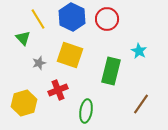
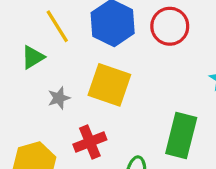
green triangle: (23, 38) -> (33, 57), turned 42
green rectangle: (111, 71) -> (181, 135), moved

